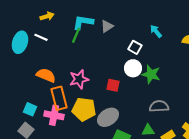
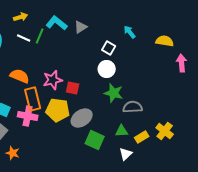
cyan L-shape: (83, 22) -> (57, 23), turned 30
green line: (76, 35) -> (40, 36), moved
white line: (41, 37) -> (24, 38), moved
green star: (151, 74) -> (114, 93), moved
red square: (113, 85) -> (73, 88), moved

